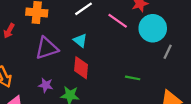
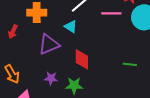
pink line: (118, 21) -> (111, 13), turned -30
cyan triangle: (80, 40) -> (71, 26), moved

